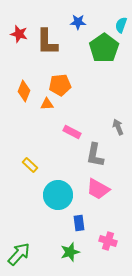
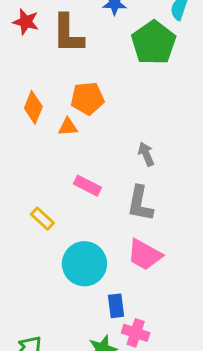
gray arrow: (118, 127) -> (146, 154), moved
pink rectangle: (72, 132) -> (87, 186), moved
pink cross: (108, 241) -> (136, 333), moved

